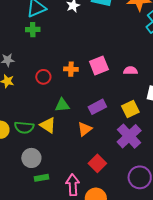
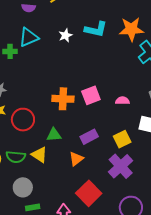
green cross: (33, 30) -> (10, 51), moved
orange cross: (71, 69) -> (63, 99), size x1.5
red circle: (43, 77) -> (23, 120), moved, size x1.5
red square: (97, 163) -> (89, 193), size x1.4

